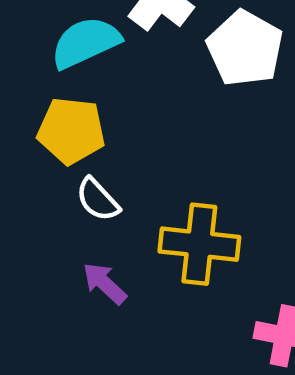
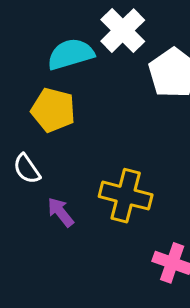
white semicircle: (98, 200) -> (27, 169), moved

